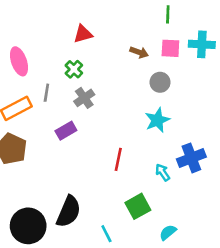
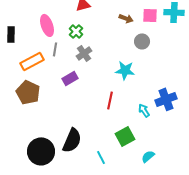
pink ellipse: (19, 61) -> (47, 25), moved
cyan star: (157, 120) -> (125, 70), moved, turned 30

